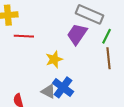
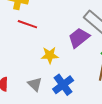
blue cross: (63, 87) -> (63, 85), moved

